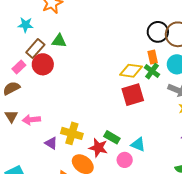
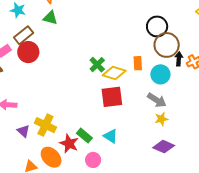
black circle: (158, 32) -> (157, 26), moved
green triangle: (59, 41) -> (50, 18), moved
green cross: (152, 71) -> (97, 65), moved
cyan triangle: (138, 145) -> (111, 136), moved

